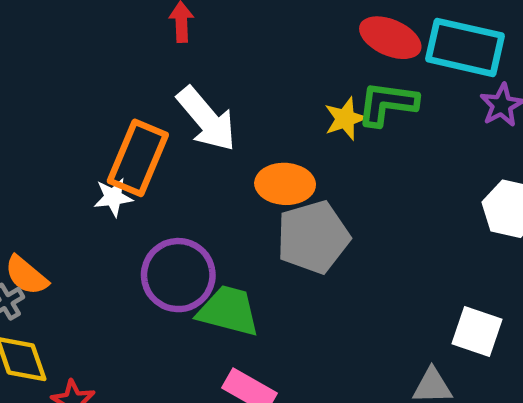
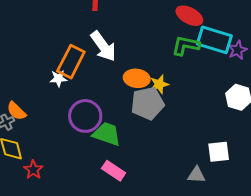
cyan rectangle: (465, 47) -> (214, 40), moved
yellow star: (345, 119) -> (159, 84), moved
white square: (477, 332) -> (219, 152), turned -30

